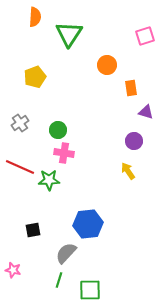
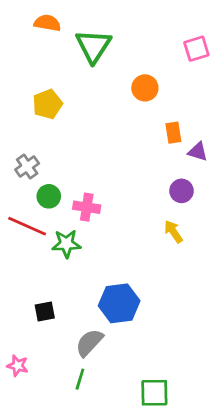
orange semicircle: (35, 17) -> (47, 23), turned -84
orange rectangle: (131, 88) -> (173, 133), moved
green circle: (58, 130) -> (49, 196), moved
green square: (90, 290) -> (154, 393), moved

